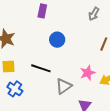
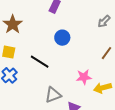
gray triangle: (64, 86) -> (53, 95), moved

